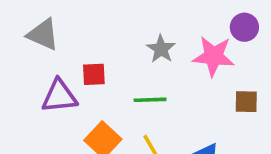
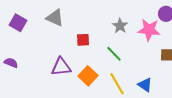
purple triangle: (59, 96) -> (61, 67), moved
green line: (150, 100) -> (114, 54), turned 48

